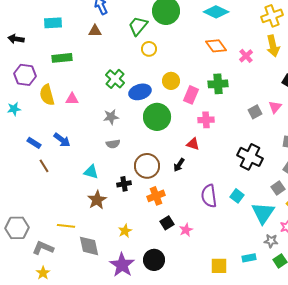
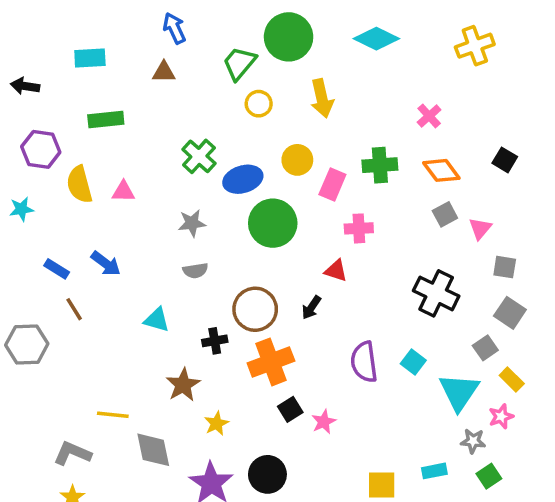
orange diamond: (216, 46) -> (441, 170), moved
yellow arrow: (273, 46) -> (322, 98), moved
pink triangle: (275, 107) -> (480, 228), moved
orange cross: (156, 196) -> (271, 362), size x1.4
brown star: (97, 200) -> (183, 385), moved
gray hexagon: (17, 228) -> (27, 344), moved

